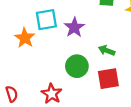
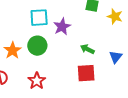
orange star: (25, 38) -> (13, 50), moved
green circle: (77, 66) -> (37, 46), moved

